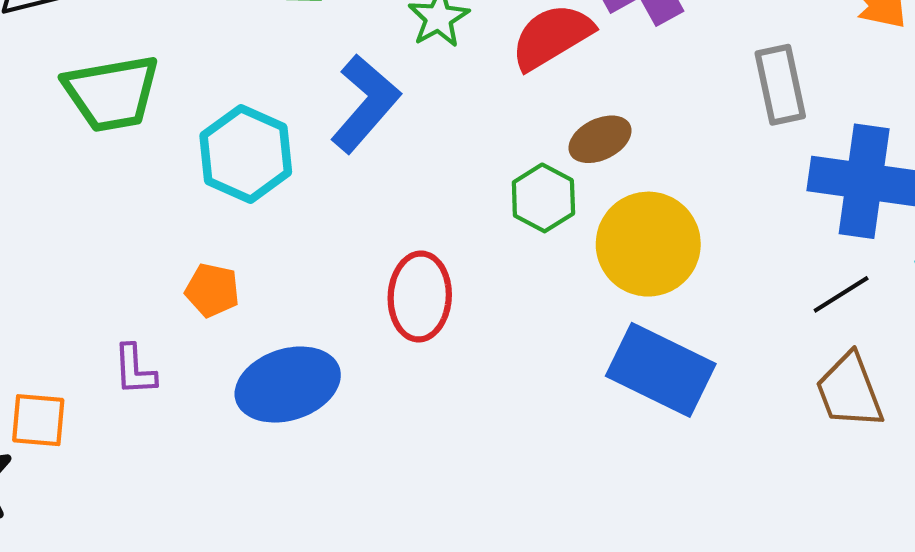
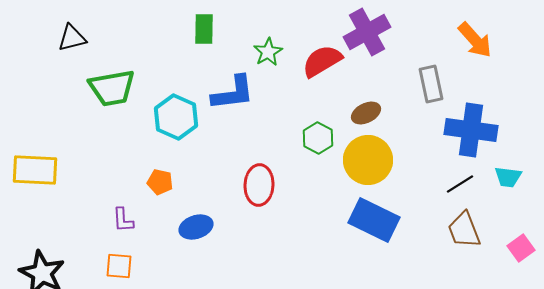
blue L-shape: (365, 104) -> (233, 93), turned 42
brown ellipse: (600, 139) -> (366, 113), moved
blue ellipse: (288, 385) -> (196, 227), size x0.7
orange square: (38, 420) -> (119, 266), moved

